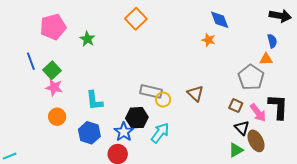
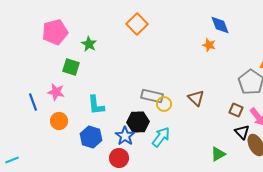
blue line: (31, 61) -> (33, 102), moved
green square: (52, 70) -> (71, 67), moved, turned -30
green triangle: (236, 150) -> (218, 154), moved

